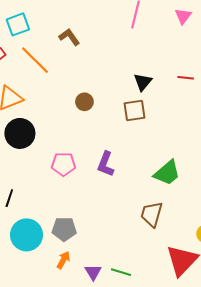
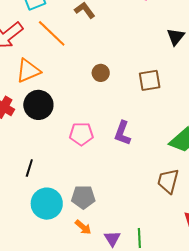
black triangle: (143, 82) -> (176, 37), moved
orange arrow: (63, 260) -> (83, 227), turned 102
green line: (121, 272) -> (139, 238), turned 72

